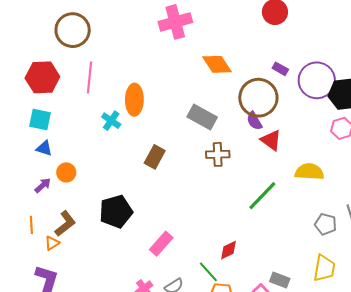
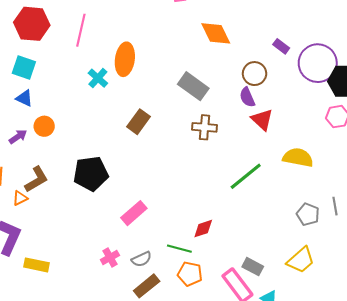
brown circle: (258, 98) -> (255, 74), size x0.6
yellow trapezoid: (324, 268) -> (301, 260), turned 32
green line: (208, 272) -> (179, 249), turned -40

